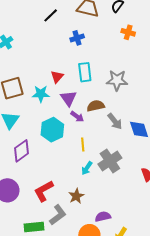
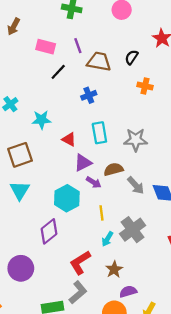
red triangle: (57, 77) -> (69, 139), turned -40
cyan star: (41, 94) -> (41, 120), moved
purple triangle: (68, 98) -> (83, 163), turned 42
purple diamond: (21, 151) -> (49, 231), moved
red L-shape: (44, 191) -> (80, 263), moved
brown star: (76, 196) -> (114, 269), moved

